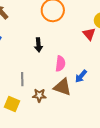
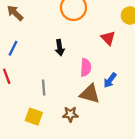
red triangle: (89, 34) -> (108, 38), moved
brown star: (39, 95) -> (70, 114), moved

